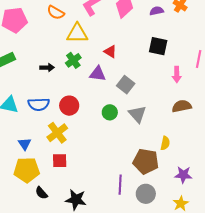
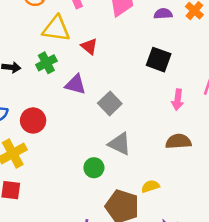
red triangle: (110, 52) -> (89, 46), moved
green circle: (110, 112) -> (94, 168), moved
gray triangle: (137, 114) -> (120, 144), turned -30
yellow semicircle: (165, 143) -> (150, 186), turned -128

